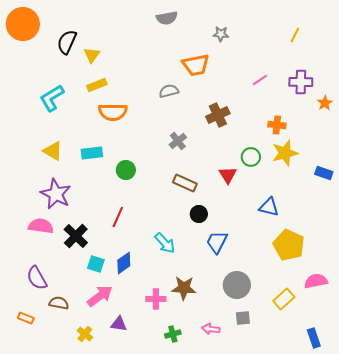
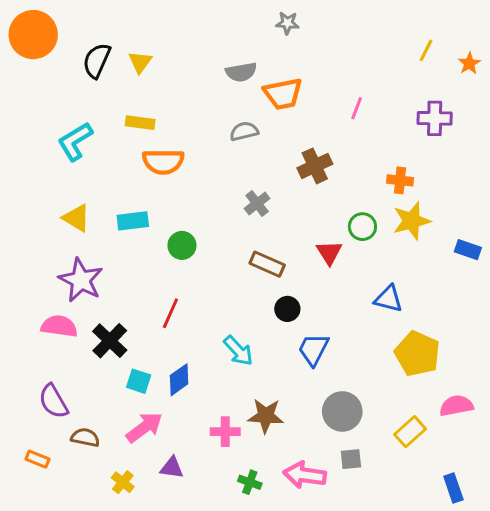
gray semicircle: (167, 18) -> (241, 72), moved
gray star: (221, 34) -> (287, 23), moved
yellow triangle: (92, 55) -> (140, 62), moved
pink line: (260, 80) -> (357, 108), moved, turned -35
yellow rectangle: (97, 85) -> (140, 123), turned 30
orange star: (325, 103) -> (469, 63), moved
pink arrow: (211, 329) -> (305, 475), size x1.6
green cross: (173, 334) -> (250, 482), turned 35

